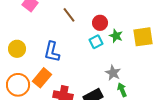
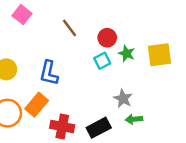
green arrow: (122, 90) -> (134, 119), turned -72

